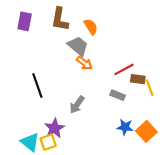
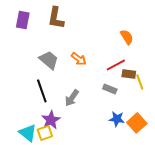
orange semicircle: (91, 27) -> (127, 37), moved
gray trapezoid: (78, 46) -> (49, 60), moved
black line: (37, 85) -> (42, 91), moved

